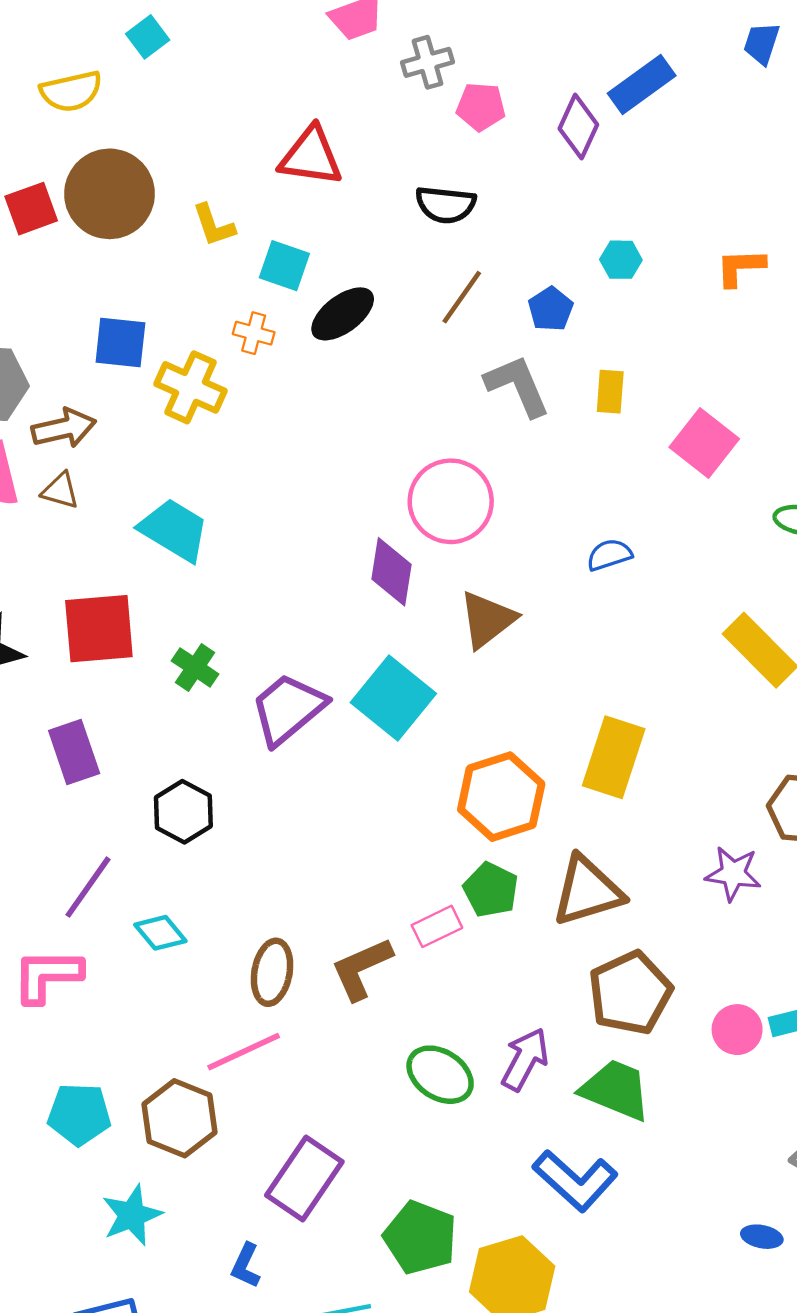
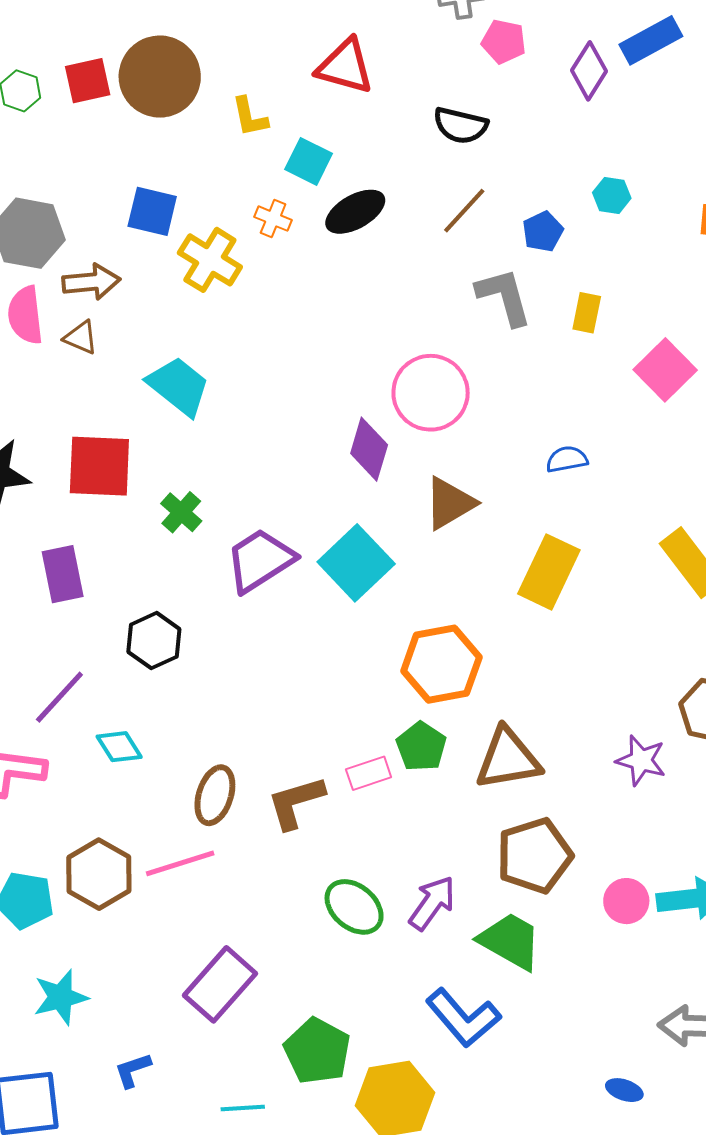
yellow rectangle: (614, 757) -> (549, 572), moved
brown hexagon: (180, 1118) -> (99, 874), moved
blue L-shape: (246, 1266) -> (133, 1070), moved, turned 39

